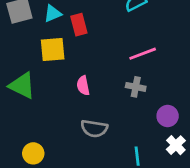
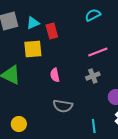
gray cross: (136, 87) -> (93, 76), turned -32

